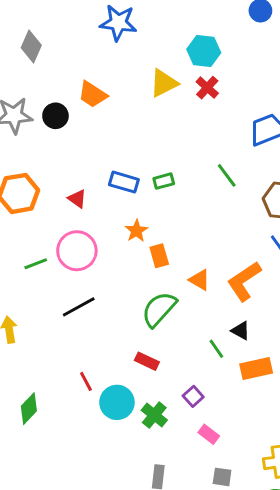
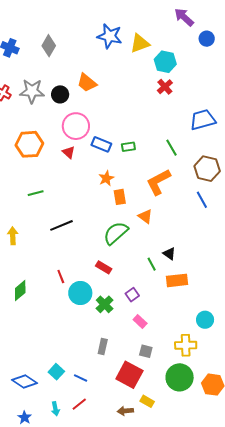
yellow triangle: (164, 83) -> (140, 43), moved
pink circle: (77, 251) -> (76, 126), moved
orange L-shape: (244, 281) -> (158, 182), moved

